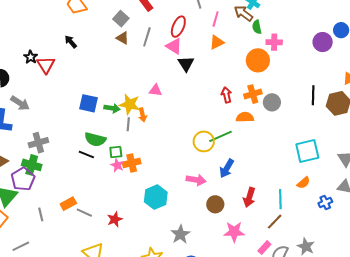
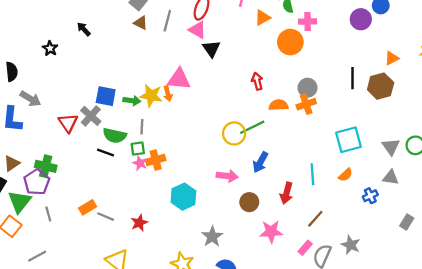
orange triangle: (217, 42) -> (263, 18), moved
black star: (31, 57) -> (50, 48), moved
red triangle: (46, 65) -> (68, 123), moved
pink triangle: (156, 90) -> (179, 79), size x1.6
orange cross: (253, 94) -> (306, 104), moved
orange arrow: (142, 115) -> (168, 94), moved
gray line: (128, 124) -> (142, 127), moved
gray cross: (38, 143) -> (91, 116), moved, turned -30
cyan line: (280, 199) -> (312, 174), moved
gray line: (41, 214) -> (48, 214), moved

